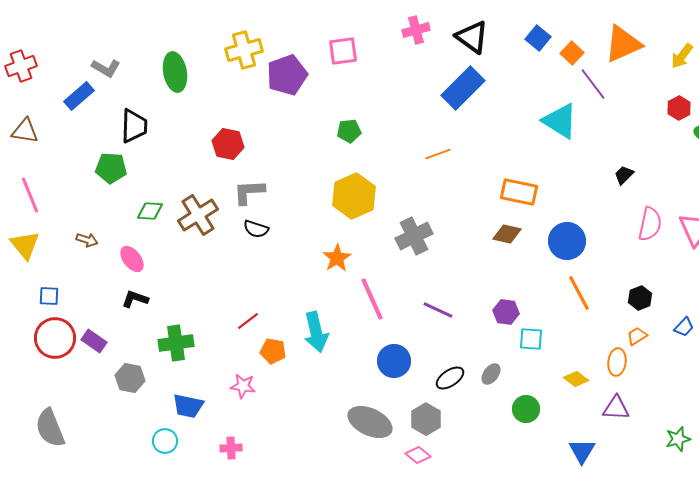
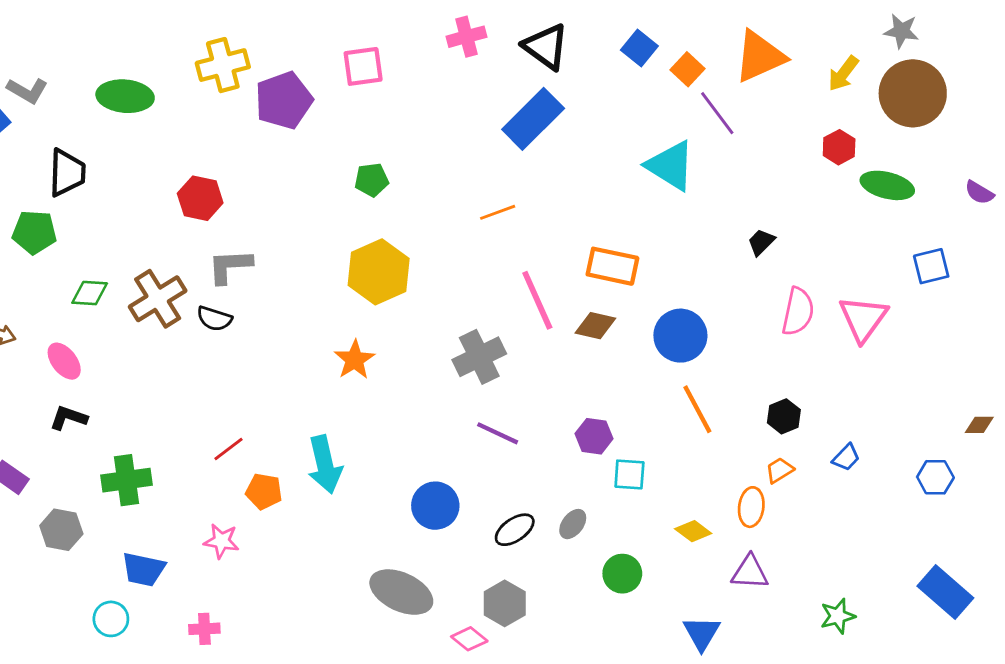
green ellipse: (175, 72) -> (125, 96), turned -75
black semicircle: (256, 229) -> (214, 319), moved
gray cross: (414, 236) -> (479, 357), moved
pink line: (372, 299) -> (537, 300), moved
gray hexagon: (426, 419) -> (505, 603), moved

